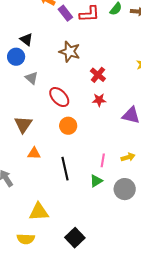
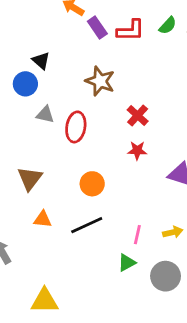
gray triangle: (32, 78) -> (45, 115), turned -32
red ellipse: (59, 97) -> (76, 127), moved, turned 50
black line: (65, 169) -> (87, 225), moved, turned 75

